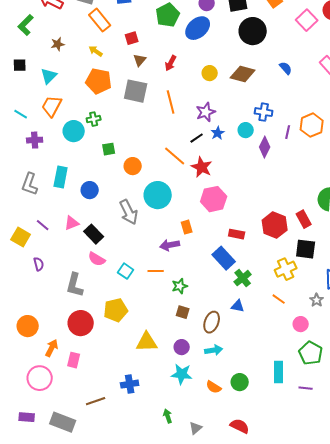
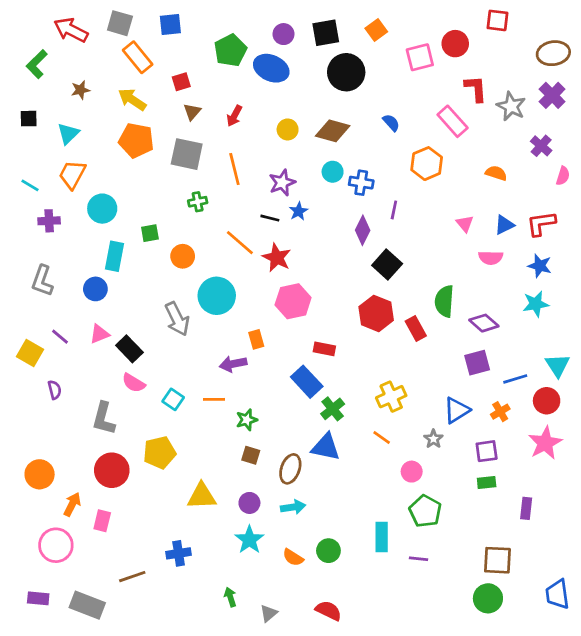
pink square: (307, 20) -> (420, 57), turned 30
blue ellipse: (198, 28) -> (271, 68), turned 65
yellow arrow: (96, 51) -> (132, 99), size x1.5
green cross: (94, 119) -> (198, 202), moved
orange hexagon: (312, 125) -> (427, 164), moved
cyan circle: (246, 130) -> (333, 172), moved
black line: (197, 138) -> (270, 218), turned 48
cyan rectangle: (61, 177) -> (114, 256), moved
blue circle: (90, 190) -> (95, 289), moved
red hexagon: (275, 225) -> (376, 313), moved
black square: (306, 249) -> (387, 264), moved, turned 35
blue triangle: (238, 306) -> (326, 447), size x1.6
cyan star: (182, 374) -> (249, 540), turned 30

